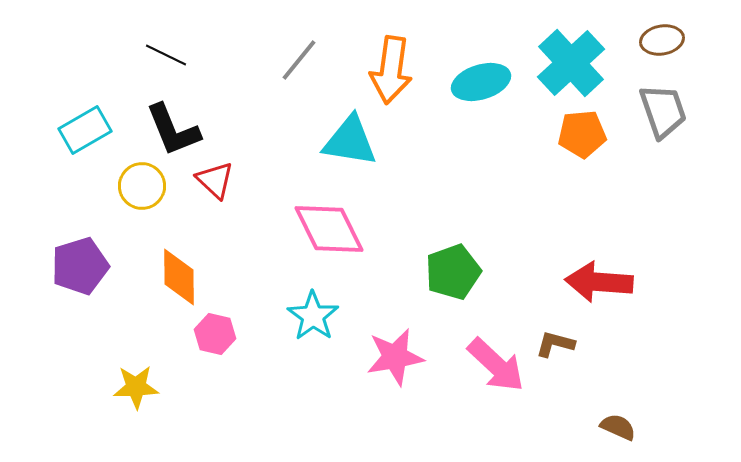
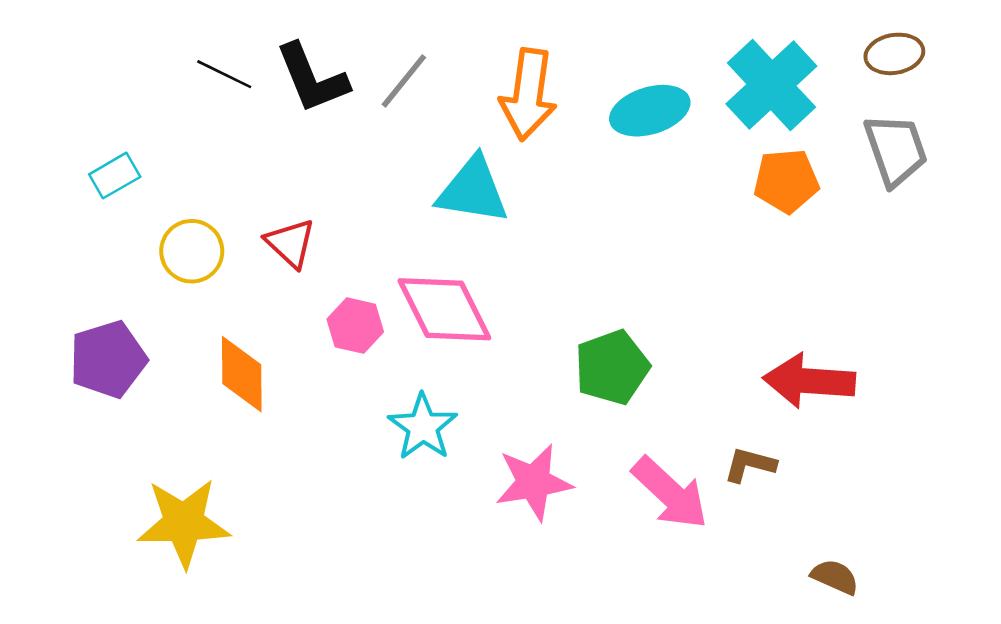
cyan rectangle: (85, 130) -> (115, 176), size x0.7
black L-shape: (173, 130) -> (312, 78), moved
pink hexagon: (215, 334) -> (355, 326), moved
yellow star: (136, 387) -> (184, 523), size x1.5

